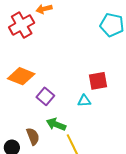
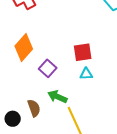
orange diamond: (21, 76) -> (24, 48), turned -72
red square: (98, 81) -> (83, 52), moved

